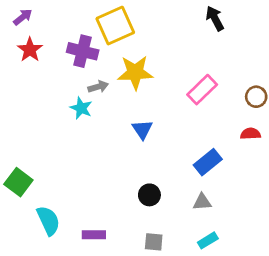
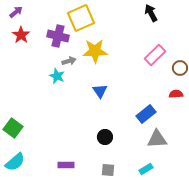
pink rectangle: (202, 90) -> (155, 55), moved
gray triangle: (202, 202) -> (157, 139), moved, size x1.5
cyan semicircle: (48, 221) -> (15, 162), moved, turned 75

